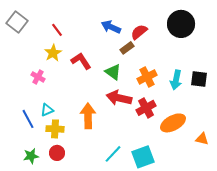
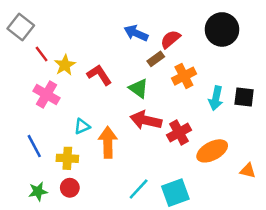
red line: (57, 30) -> (42, 54), moved
pink cross: (38, 77) -> (46, 94), size x1.5
orange cross: (147, 77) -> (184, 76), moved
cyan triangle: (47, 110) -> (82, 126), moved

